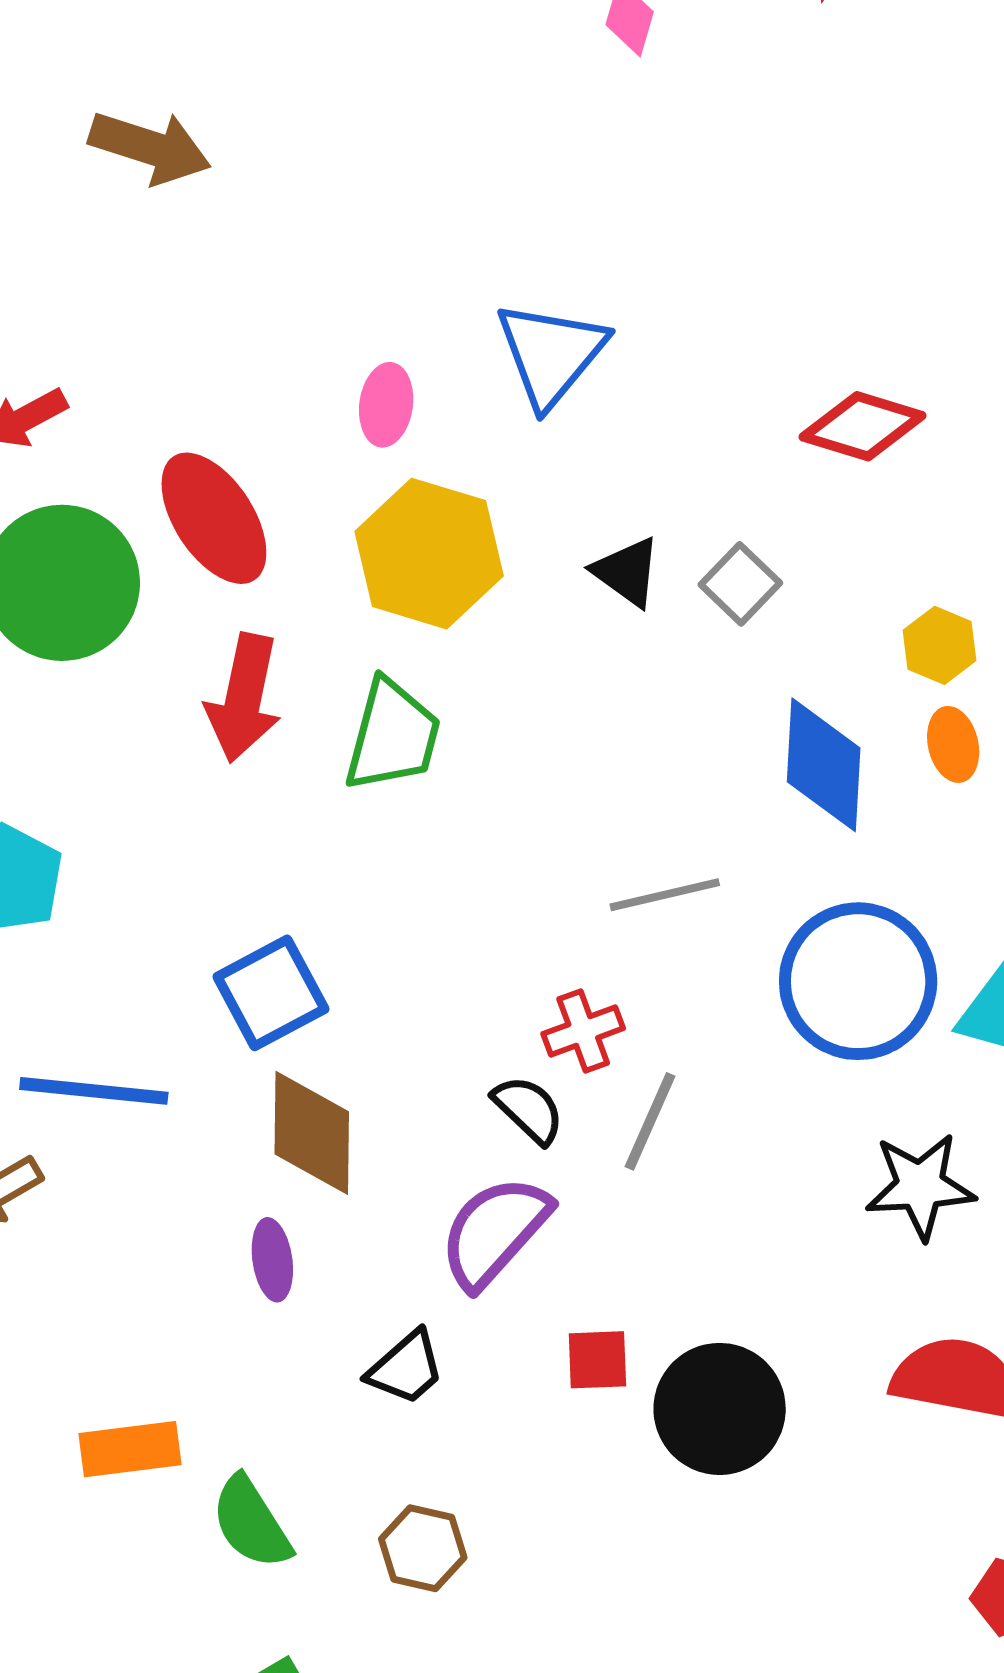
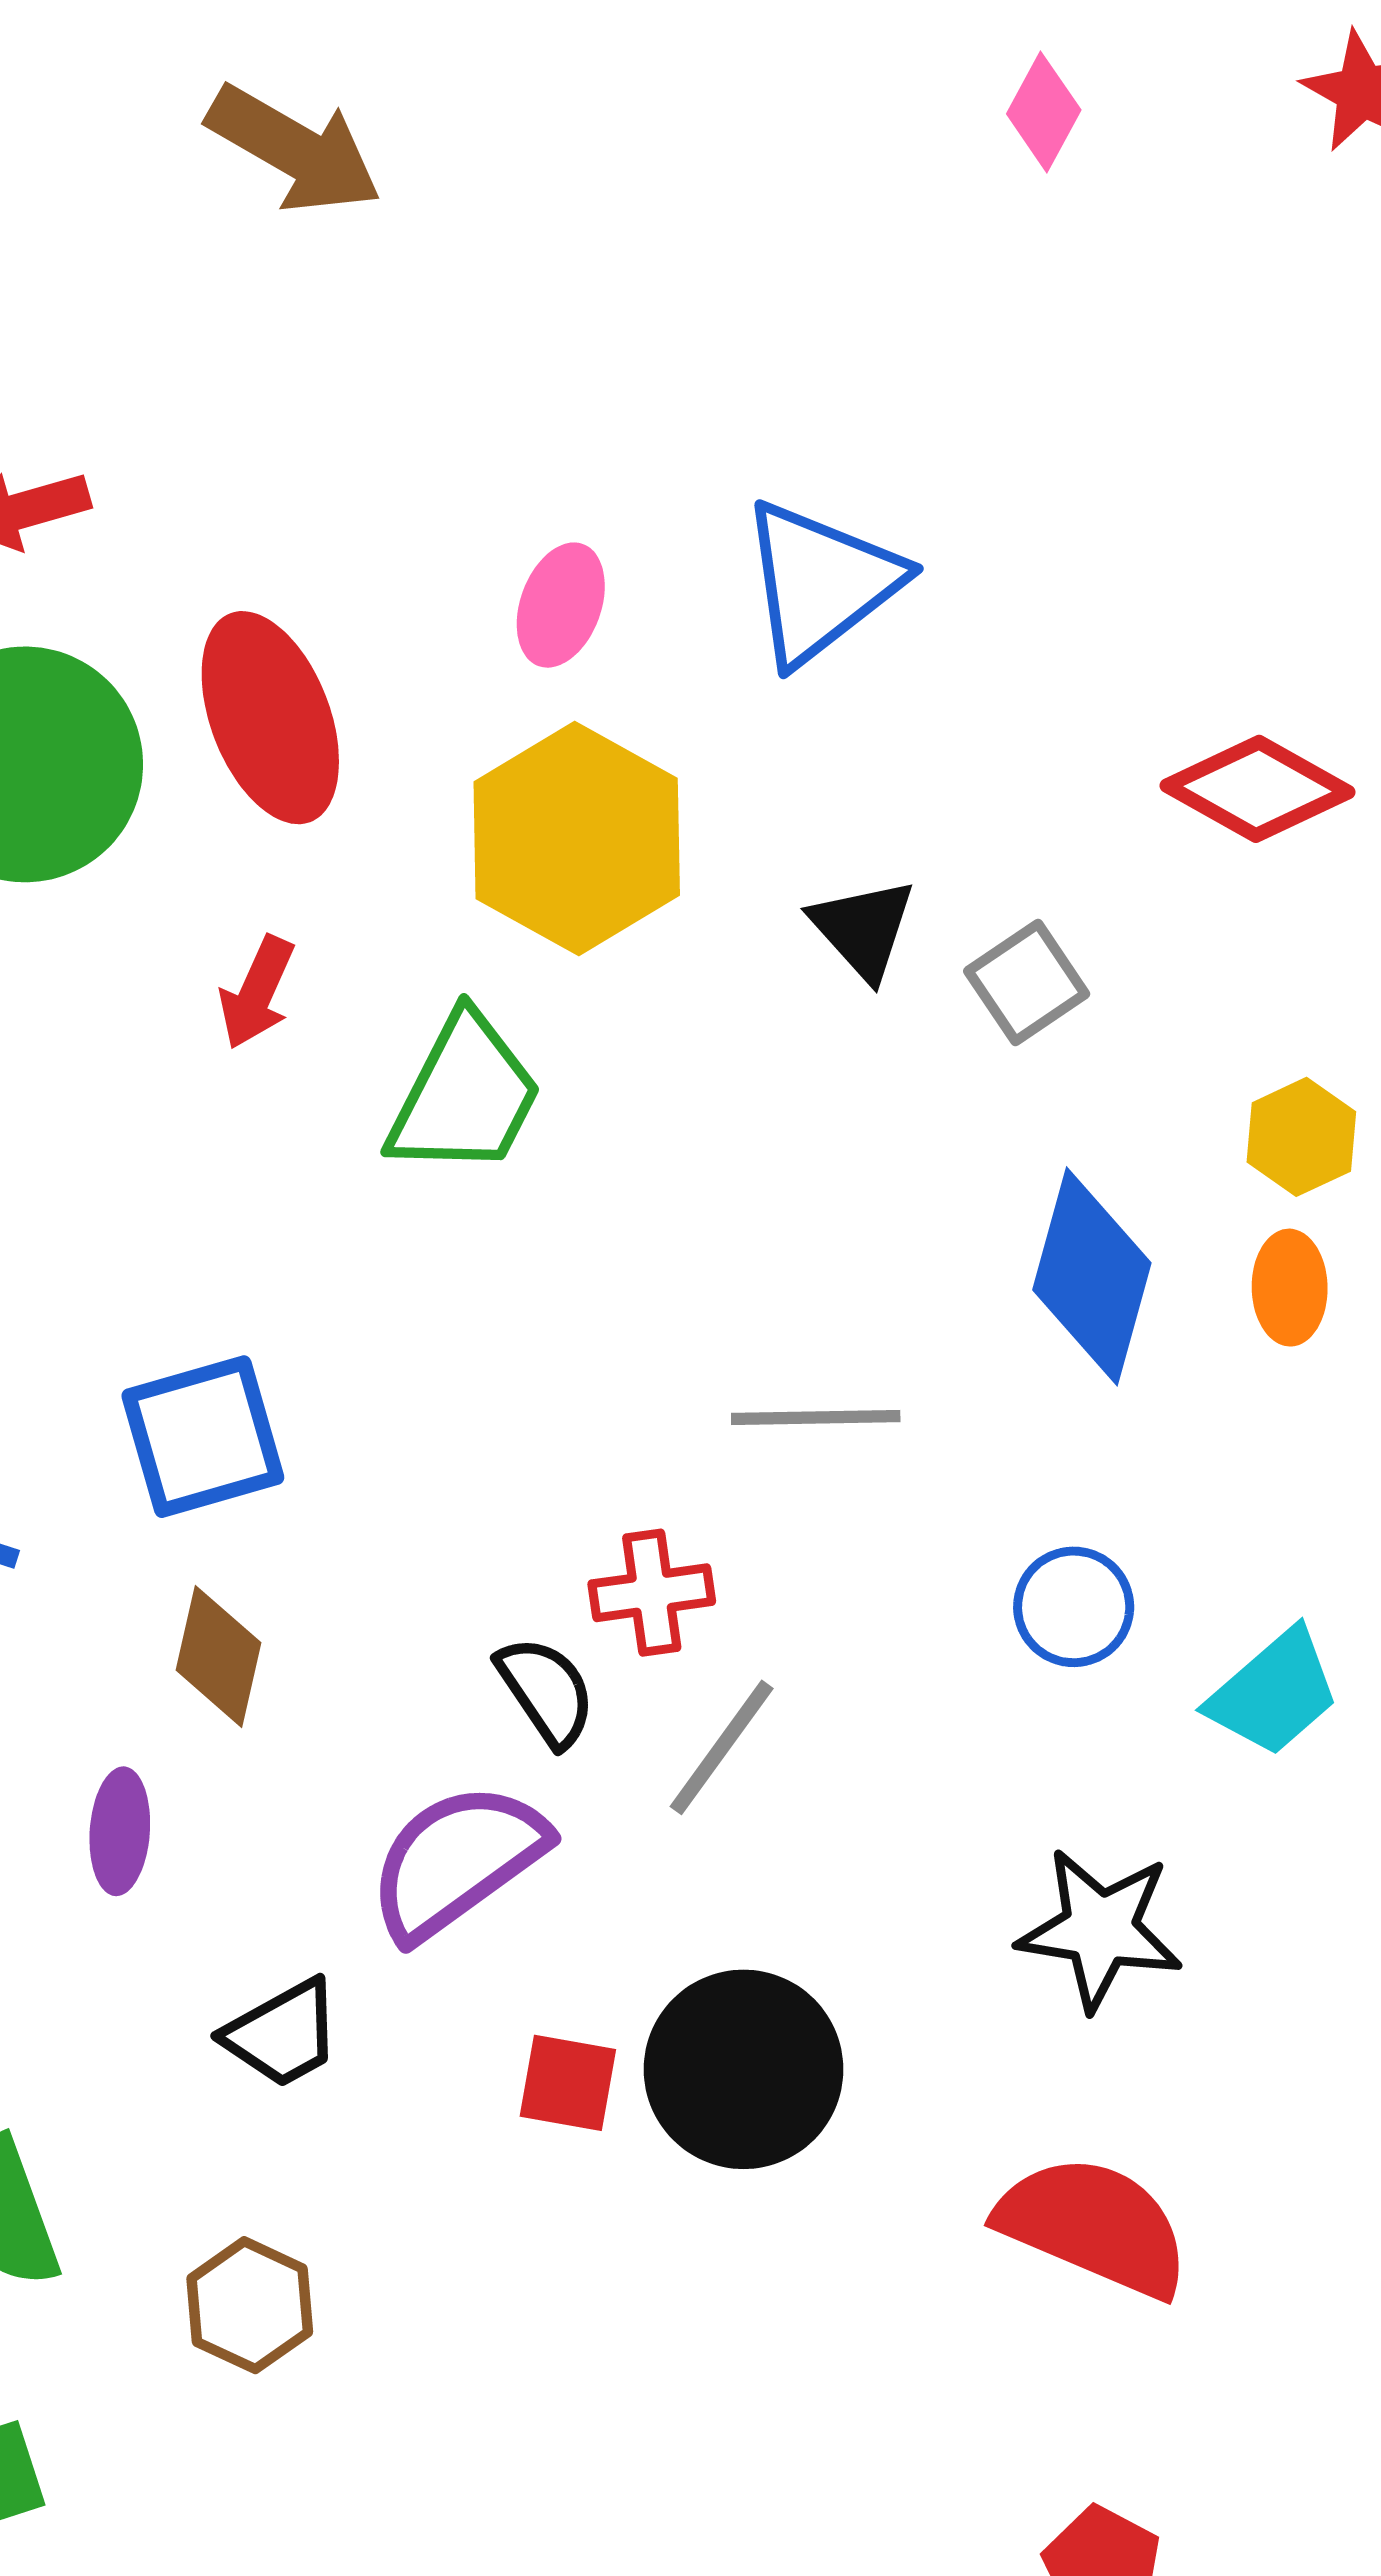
red arrow: (244, 698) -> (257, 992), size x0.6
blue circle: (858, 981) -> (1074, 1607), size x0.5
brown diamond: (312, 1133) -> (219, 1656), size x0.7
black circle: (720, 1409) -> (744, 2069), moved

